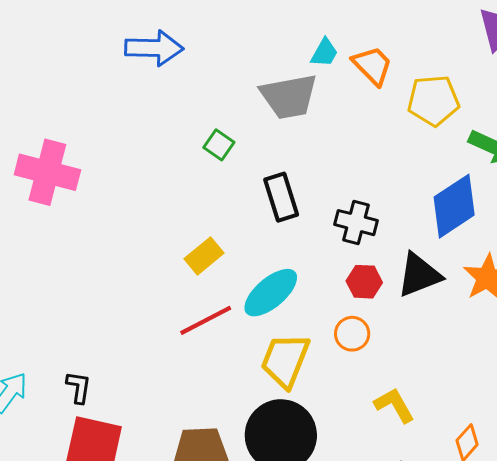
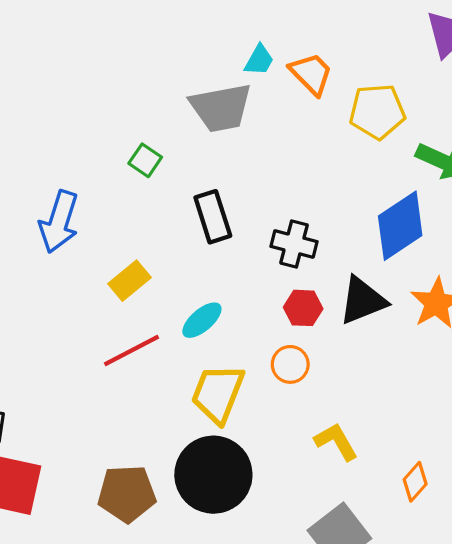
blue arrow: (154, 48) -> (59, 222), moved, turned 106
cyan ellipse: (271, 293) -> (202, 320), size x0.7

